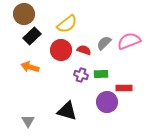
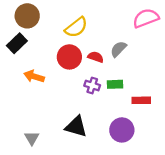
black rectangle: (32, 36) -> (17, 43), moved
pink semicircle: (129, 41) -> (146, 18), moved
purple circle: (107, 102) -> (122, 130), moved

